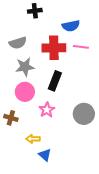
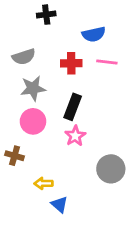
red cross: (54, 48) -> (71, 63), size x0.7
pink star: (47, 110) -> (75, 136), moved
gray circle: (84, 114) -> (111, 169), moved

